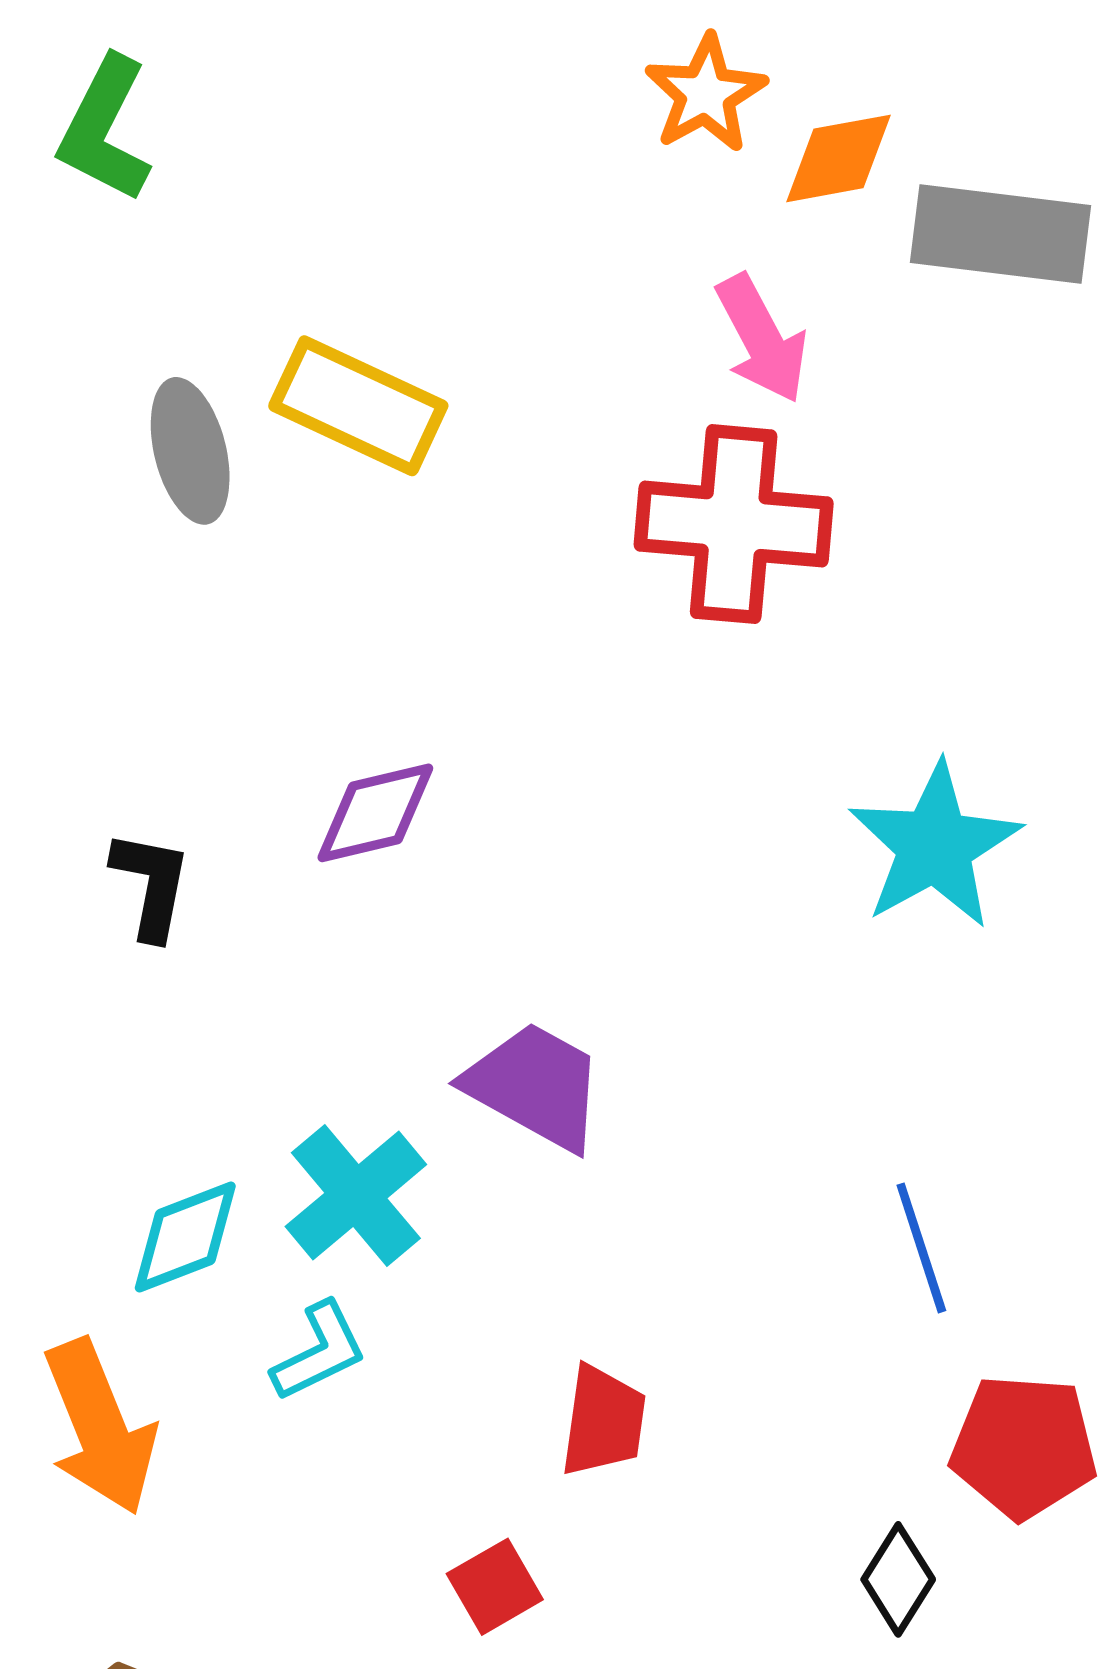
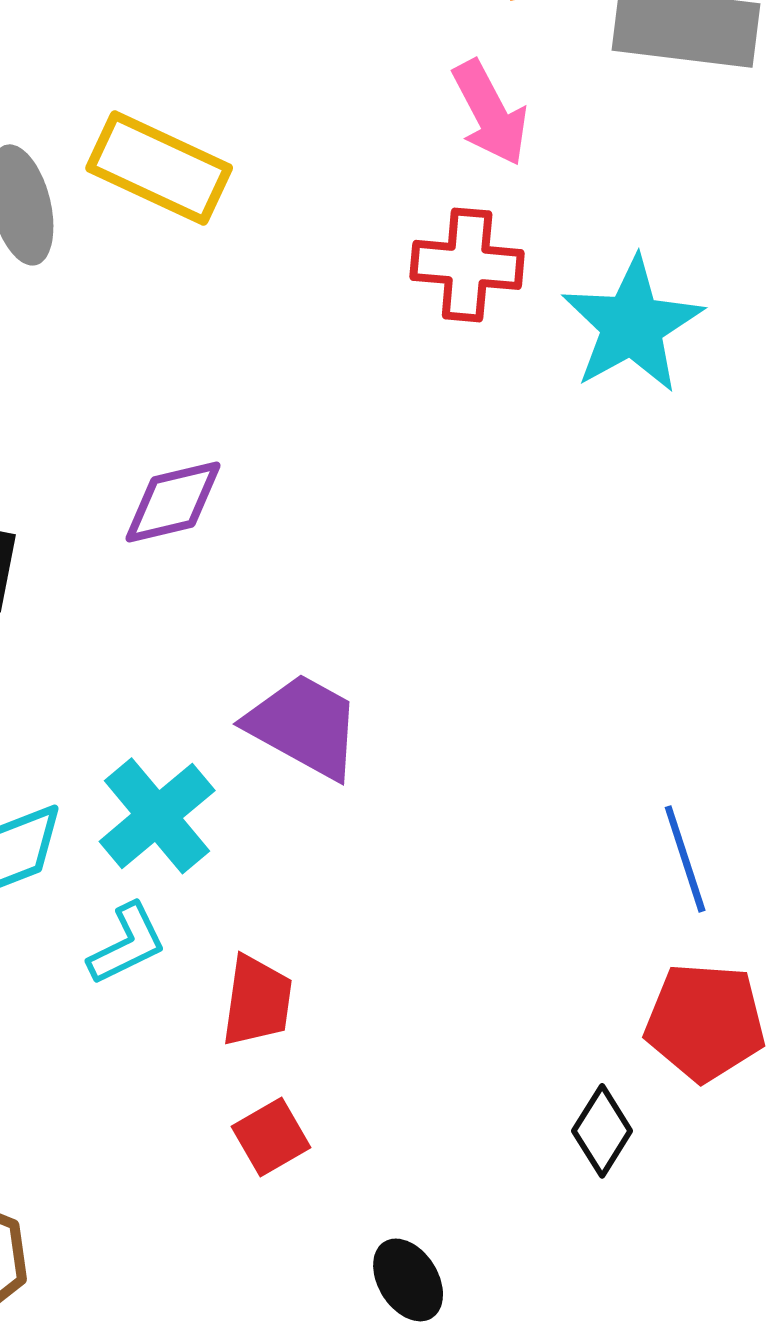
red cross: (734, 524) -> (467, 265), size x0.7
cyan star: (935, 846) -> (632, 325), moved
blue line: (921, 1248) -> (685, 859), moved
red trapezoid: (603, 1421) -> (257, 1001), moved

